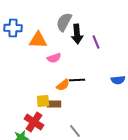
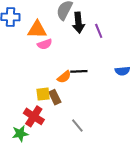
pink semicircle: (54, 58) -> (45, 44), moved
brown rectangle: (54, 104) -> (55, 97), turned 64

